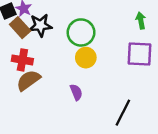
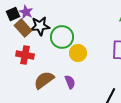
green circle: (81, 32) -> (62, 37), moved
brown semicircle: (28, 80) -> (44, 80), moved

